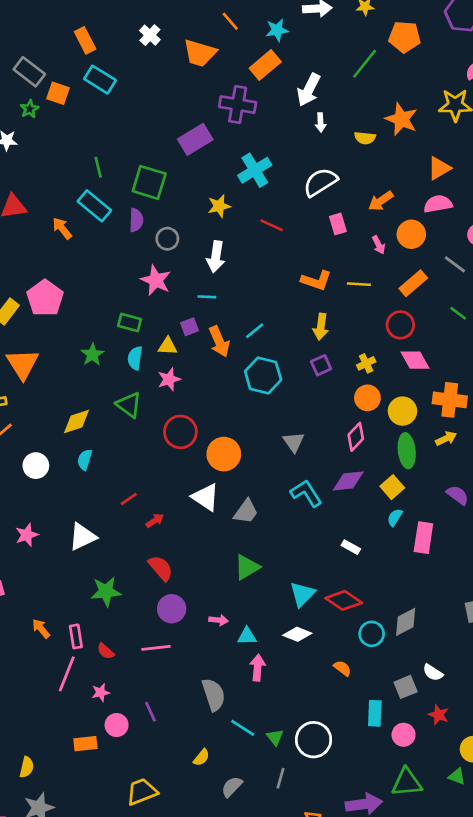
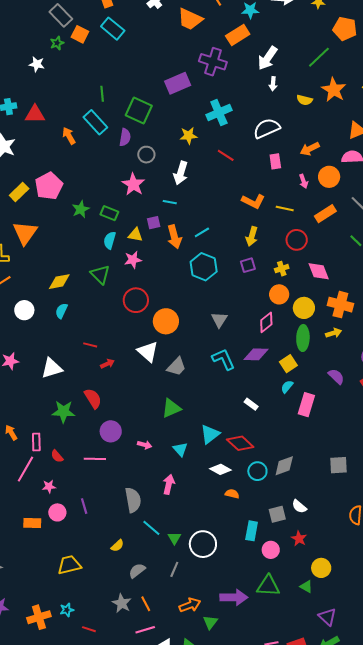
green line: (365, 64) -> (319, 57), moved
red circle: (400, 325) -> (297, 240), moved
green star: (92, 355) -> (81, 209), moved
red line: (129, 499) -> (90, 345), turned 40
red semicircle: (161, 568) -> (93, 398), moved
white diamond: (297, 634) -> (220, 469), moved
cyan triangle: (247, 636) -> (180, 449), moved, turned 42
orange semicircle: (342, 668) -> (232, 494), turned -32

